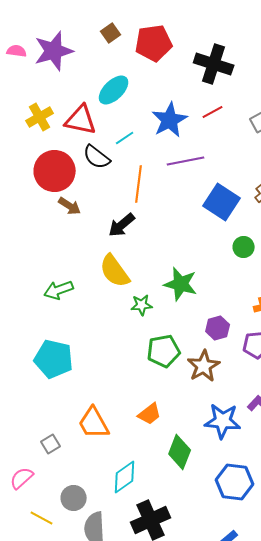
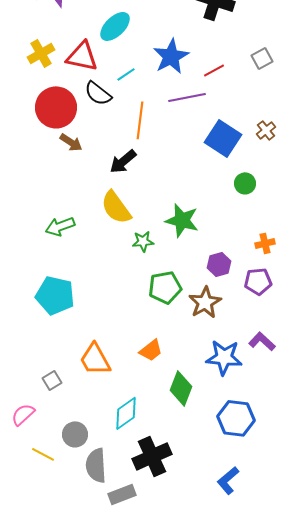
red line: (213, 112) -> (214, 70), moved

